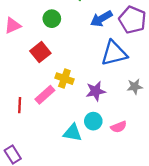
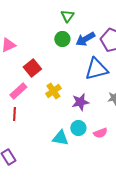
green circle: (52, 19) -> (62, 39), moved
yellow cross: (64, 79) -> (53, 91), turned 35
pink rectangle: (45, 95) -> (18, 91), moved

